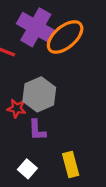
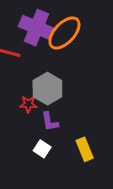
white square: (27, 169) -> (42, 149), moved

